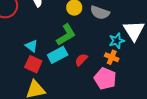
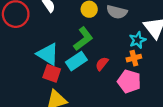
cyan triangle: (31, 46) -> (48, 54), size x1.6
orange cross: (112, 57) -> (134, 58), turned -32

